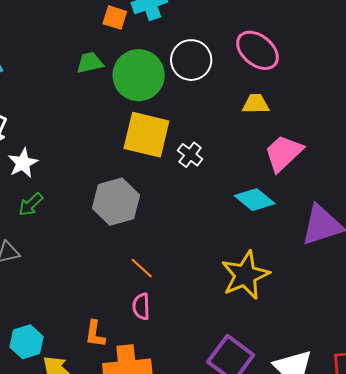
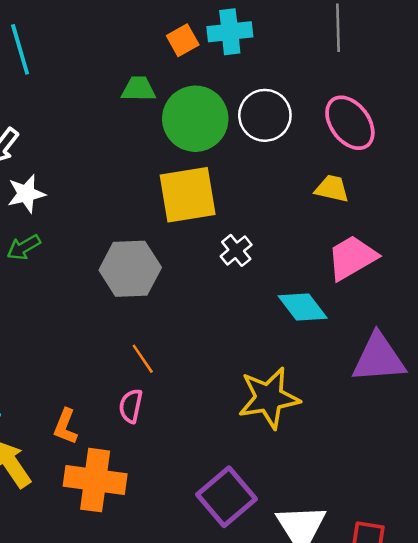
orange square: (115, 18) -> (183, 40), turned 30
yellow square: (146, 135) -> (188, 195), turned -36
white cross: (190, 155) -> (236, 250), moved

